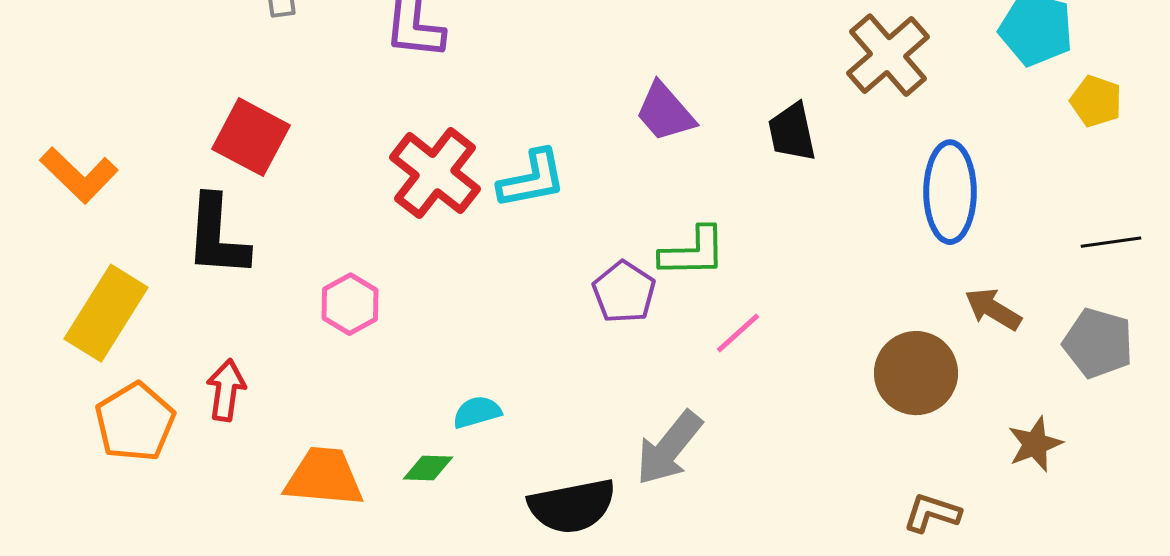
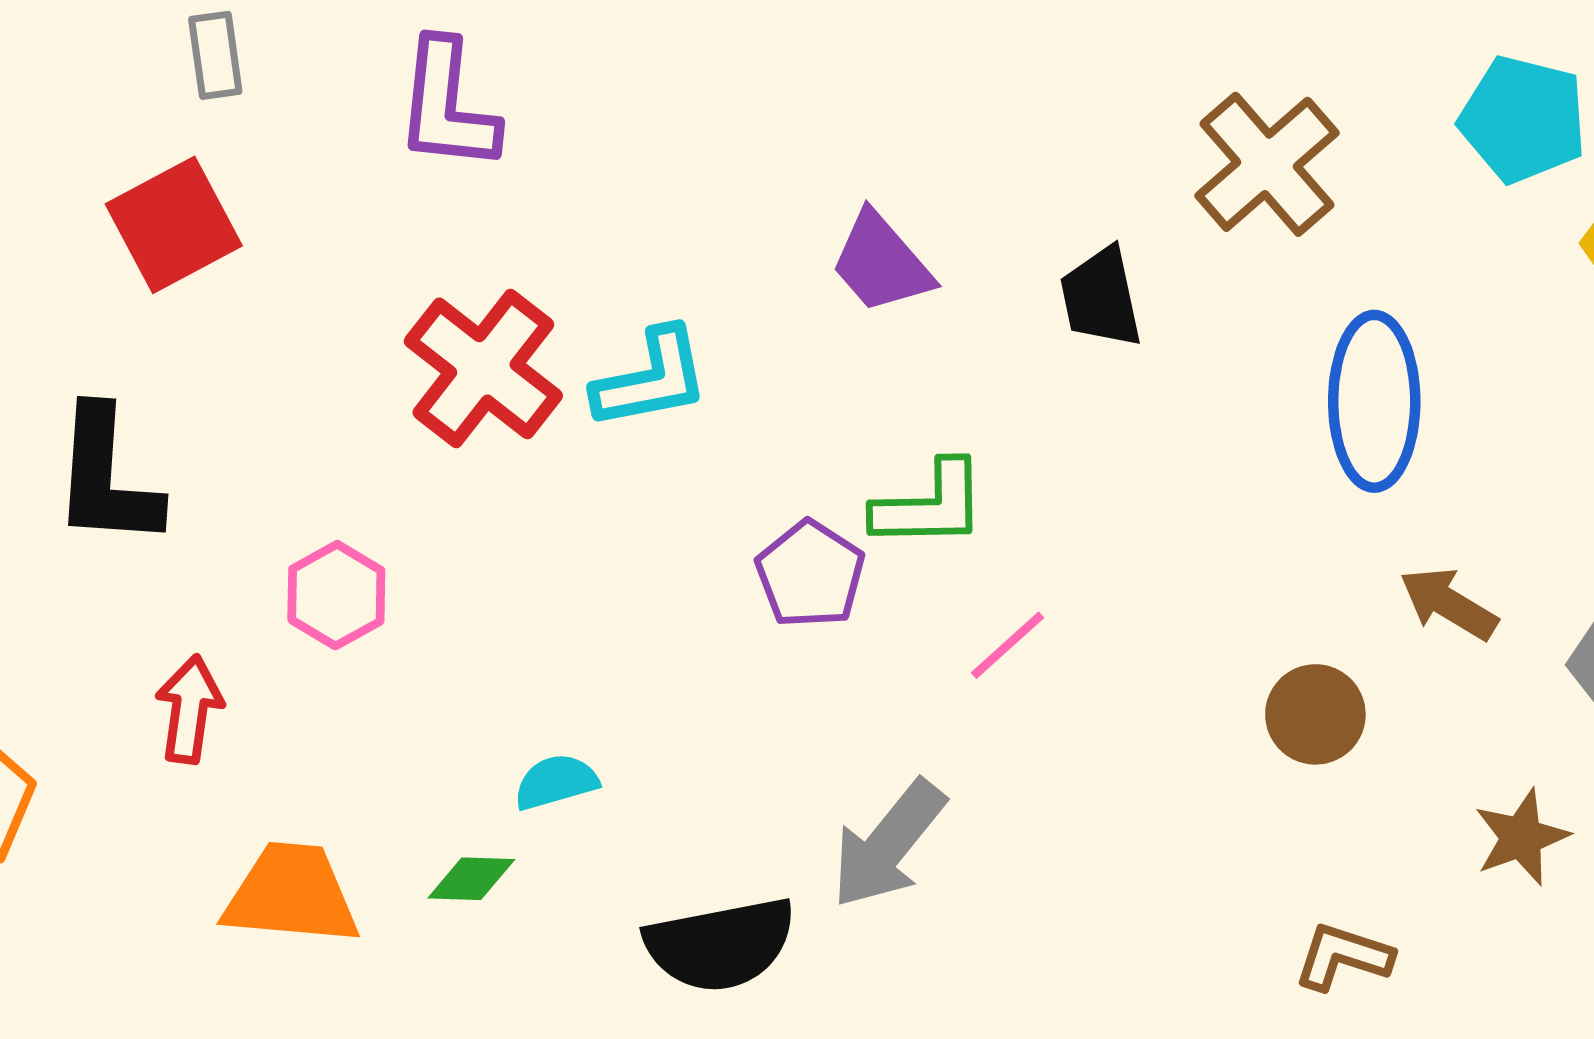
red square: (251, 137) -> (174, 225), moved, turned 34
brown circle: (916, 373) -> (1315, 714), size x0.7
red arrow: (226, 390) -> (189, 709), moved

